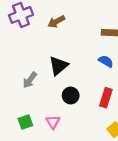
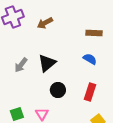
gray arrow: (30, 80) -> (21, 65), moved

